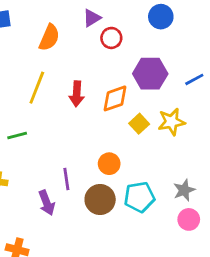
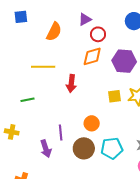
yellow line: (37, 88) -> (43, 67), turned 65
red arrow: (77, 94) -> (71, 84), moved
orange diamond: (115, 98) -> (92, 56), moved
yellow square: (139, 124) -> (114, 96), turned 32

